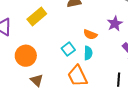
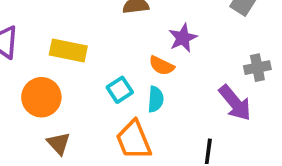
yellow rectangle: (37, 17) -> (68, 51), moved, turned 48
purple star: (115, 24) -> (183, 38), moved

